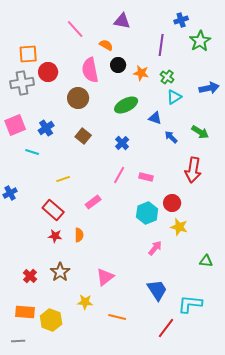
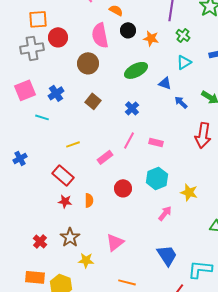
green cross: (167, 77) -> (183, 35), moved
pink rectangle: (93, 202) -> (105, 157), moved
red circle: (172, 203) -> (123, 188), moved
yellow star: (85, 302) -> (86, 260), moved

